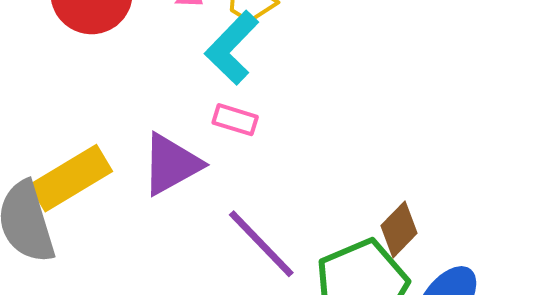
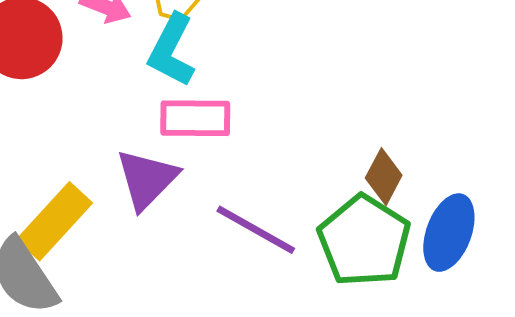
pink rectangle: (235, 120) -> (195, 118), size x1.6

